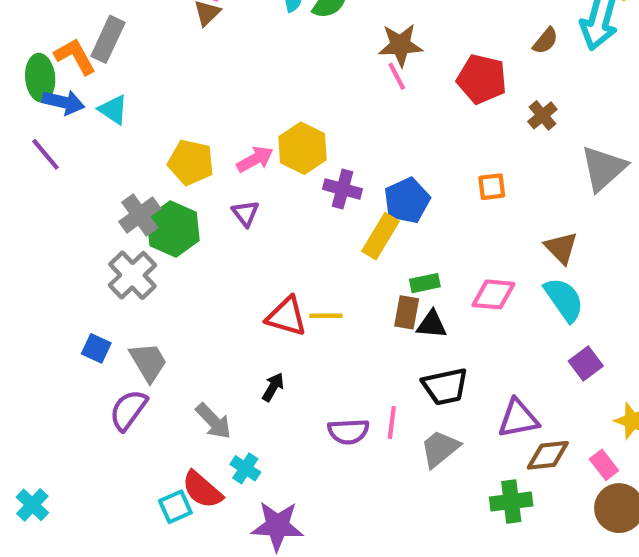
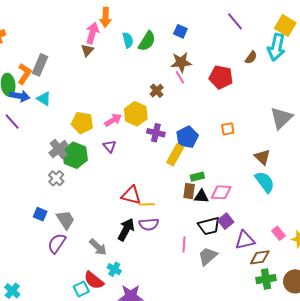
orange L-shape: (75, 56) -> (25, 74), turned 65
brown cross: (542, 115) -> (157, 91), moved
gray cross: (132, 275) -> (56, 178), size x0.7
pink diamond: (493, 294) -> (221, 192), moved
yellow line: (326, 316) -> (147, 204), moved
purple square: (586, 363) -> (226, 221), moved
black arrow: (273, 387) -> (126, 230), size x1.6
purple semicircle: (348, 431) -> (149, 224), moved
pink rectangle: (604, 465) -> (279, 233), moved
green cross: (511, 501) -> (266, 279), moved

